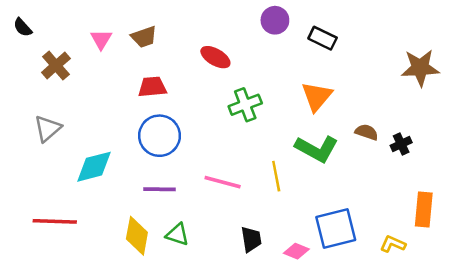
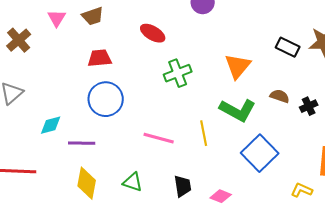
black rectangle: (323, 38) -> (288, 47), moved
cyan diamond: (94, 167) -> (51, 125), size x0.7
purple line: (159, 189) -> (82, 143), moved
blue square: (336, 229) -> (260, 153), moved, turned -30
green triangle: (177, 234) -> (133, 182), moved

